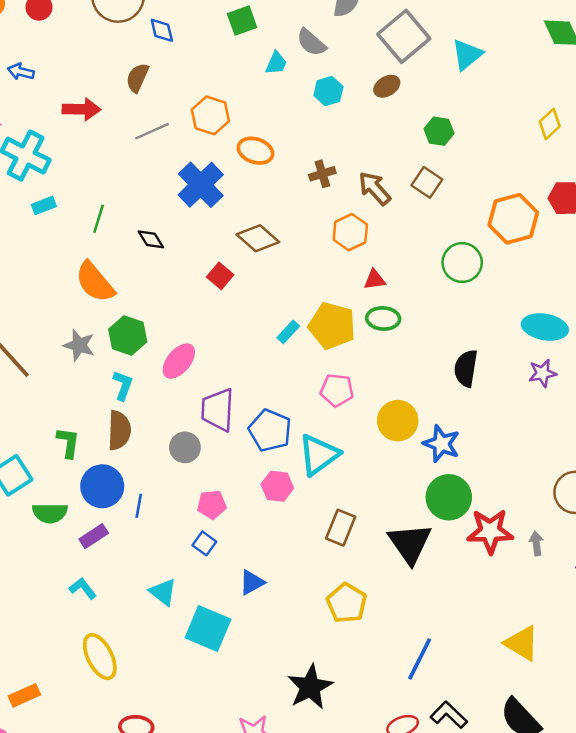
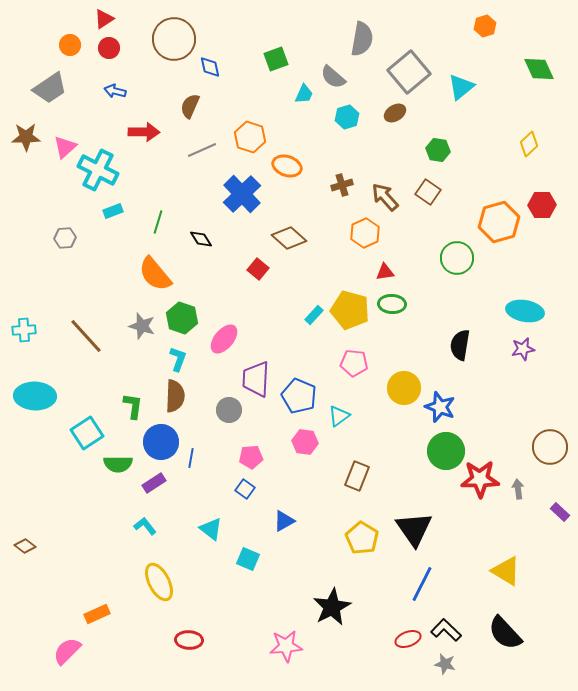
blue arrow: (21, 72) -> (115, 91), moved
cyan triangle: (319, 455) -> (339, 416), size x0.6
black triangle: (410, 543) -> (414, 529), moved
cyan square: (208, 629) -> (248, 559), size x0.6

